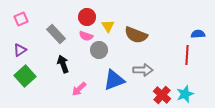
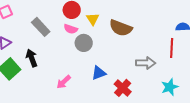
black arrow: (63, 64) -> (32, 58), moved
gray arrow: (143, 70) -> (146, 63), moved
blue triangle: (114, 80) -> (99, 73), size x0.7
red cross: (162, 95) -> (123, 88), moved

